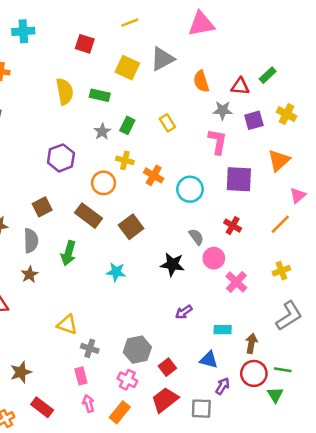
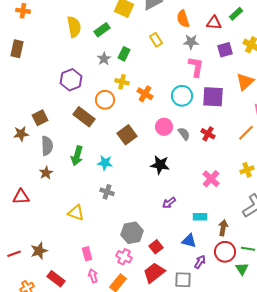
green rectangle: (100, 95) -> (102, 30), turned -49
gray star: (223, 110) -> (191, 42), moved
yellow rectangle: (167, 123) -> (156, 40), moved
cyan circle: (190, 189) -> (182, 96), moved
brown square: (42, 207) -> (40, 118), moved
brown rectangle: (88, 216) -> (84, 117), moved
gray semicircle: (196, 237) -> (184, 134), moved
pink circle: (214, 258) -> (164, 127), moved
cyan star: (116, 272) -> (105, 163), moved
gray cross: (90, 348) -> (107, 192), moved

